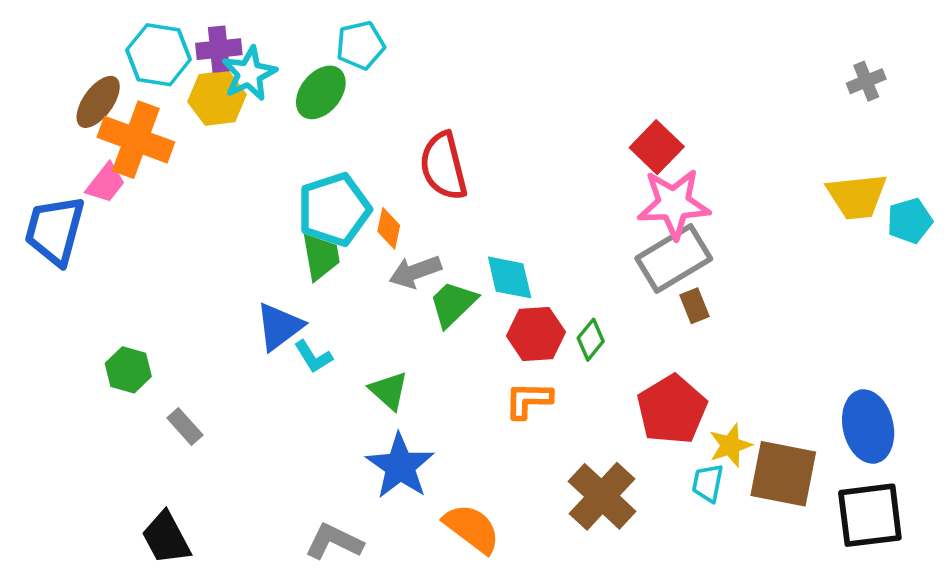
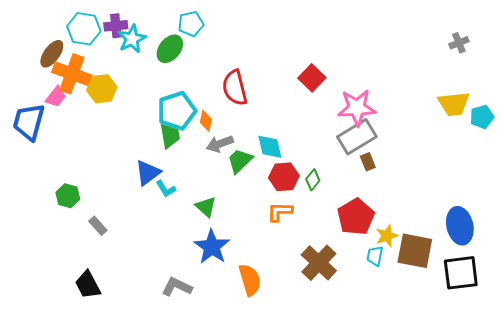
yellow hexagon: (217, 98) -> (102, 89), moved
red square: (657, 147) -> (312, 78), moved
orange semicircle: (472, 528) -> (250, 280), turned 36

